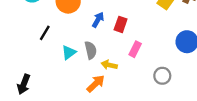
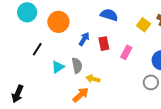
red rectangle: (121, 24) -> (104, 44), turned -32
pink rectangle: (135, 49) -> (126, 52), moved
gray circle: (162, 76) -> (151, 82), moved

